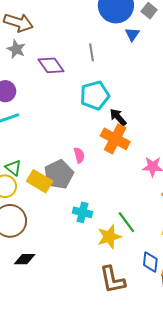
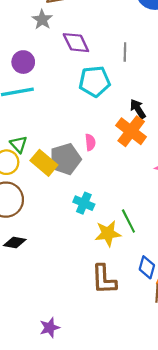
gray line: (91, 52) -> (125, 52), moved
cyan pentagon: (95, 95) -> (95, 81), moved

